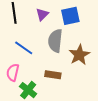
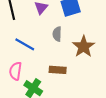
gray semicircle: (55, 41) -> (57, 34), size x0.6

